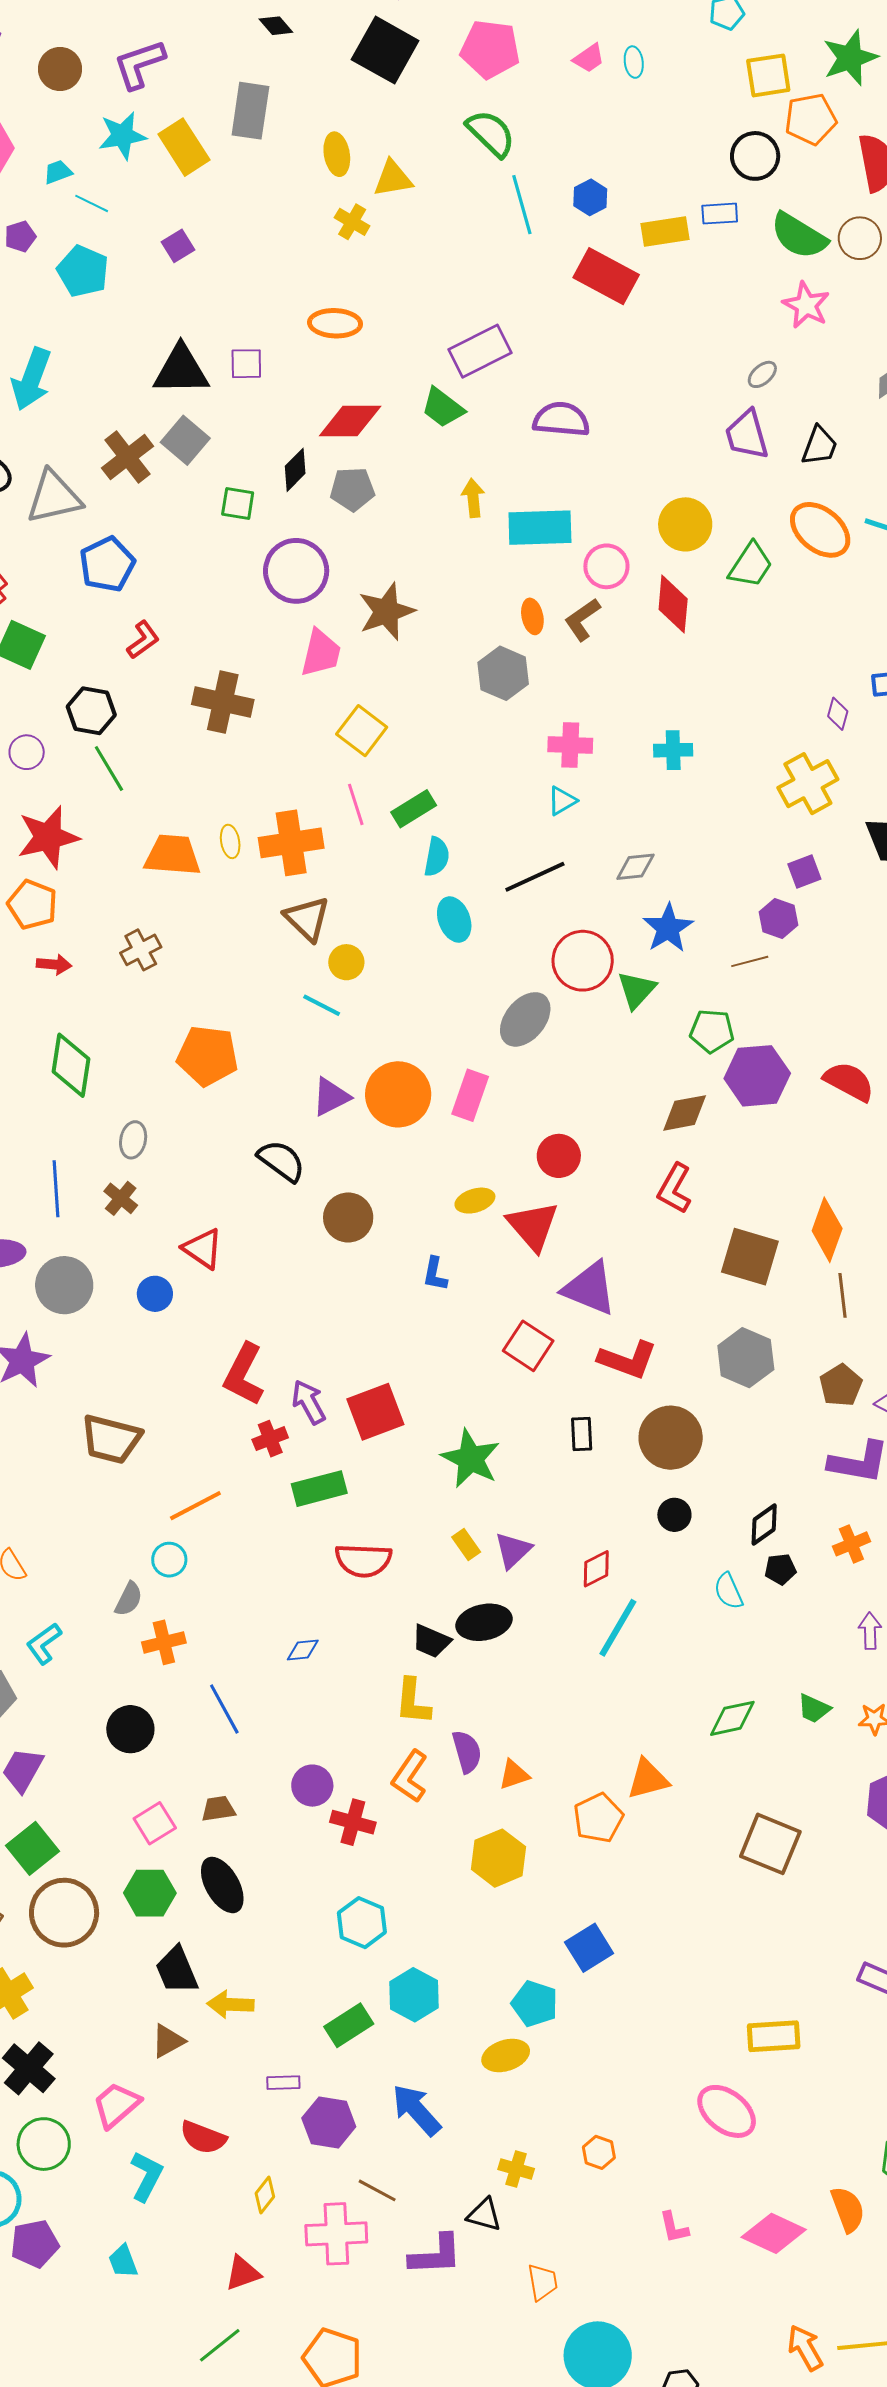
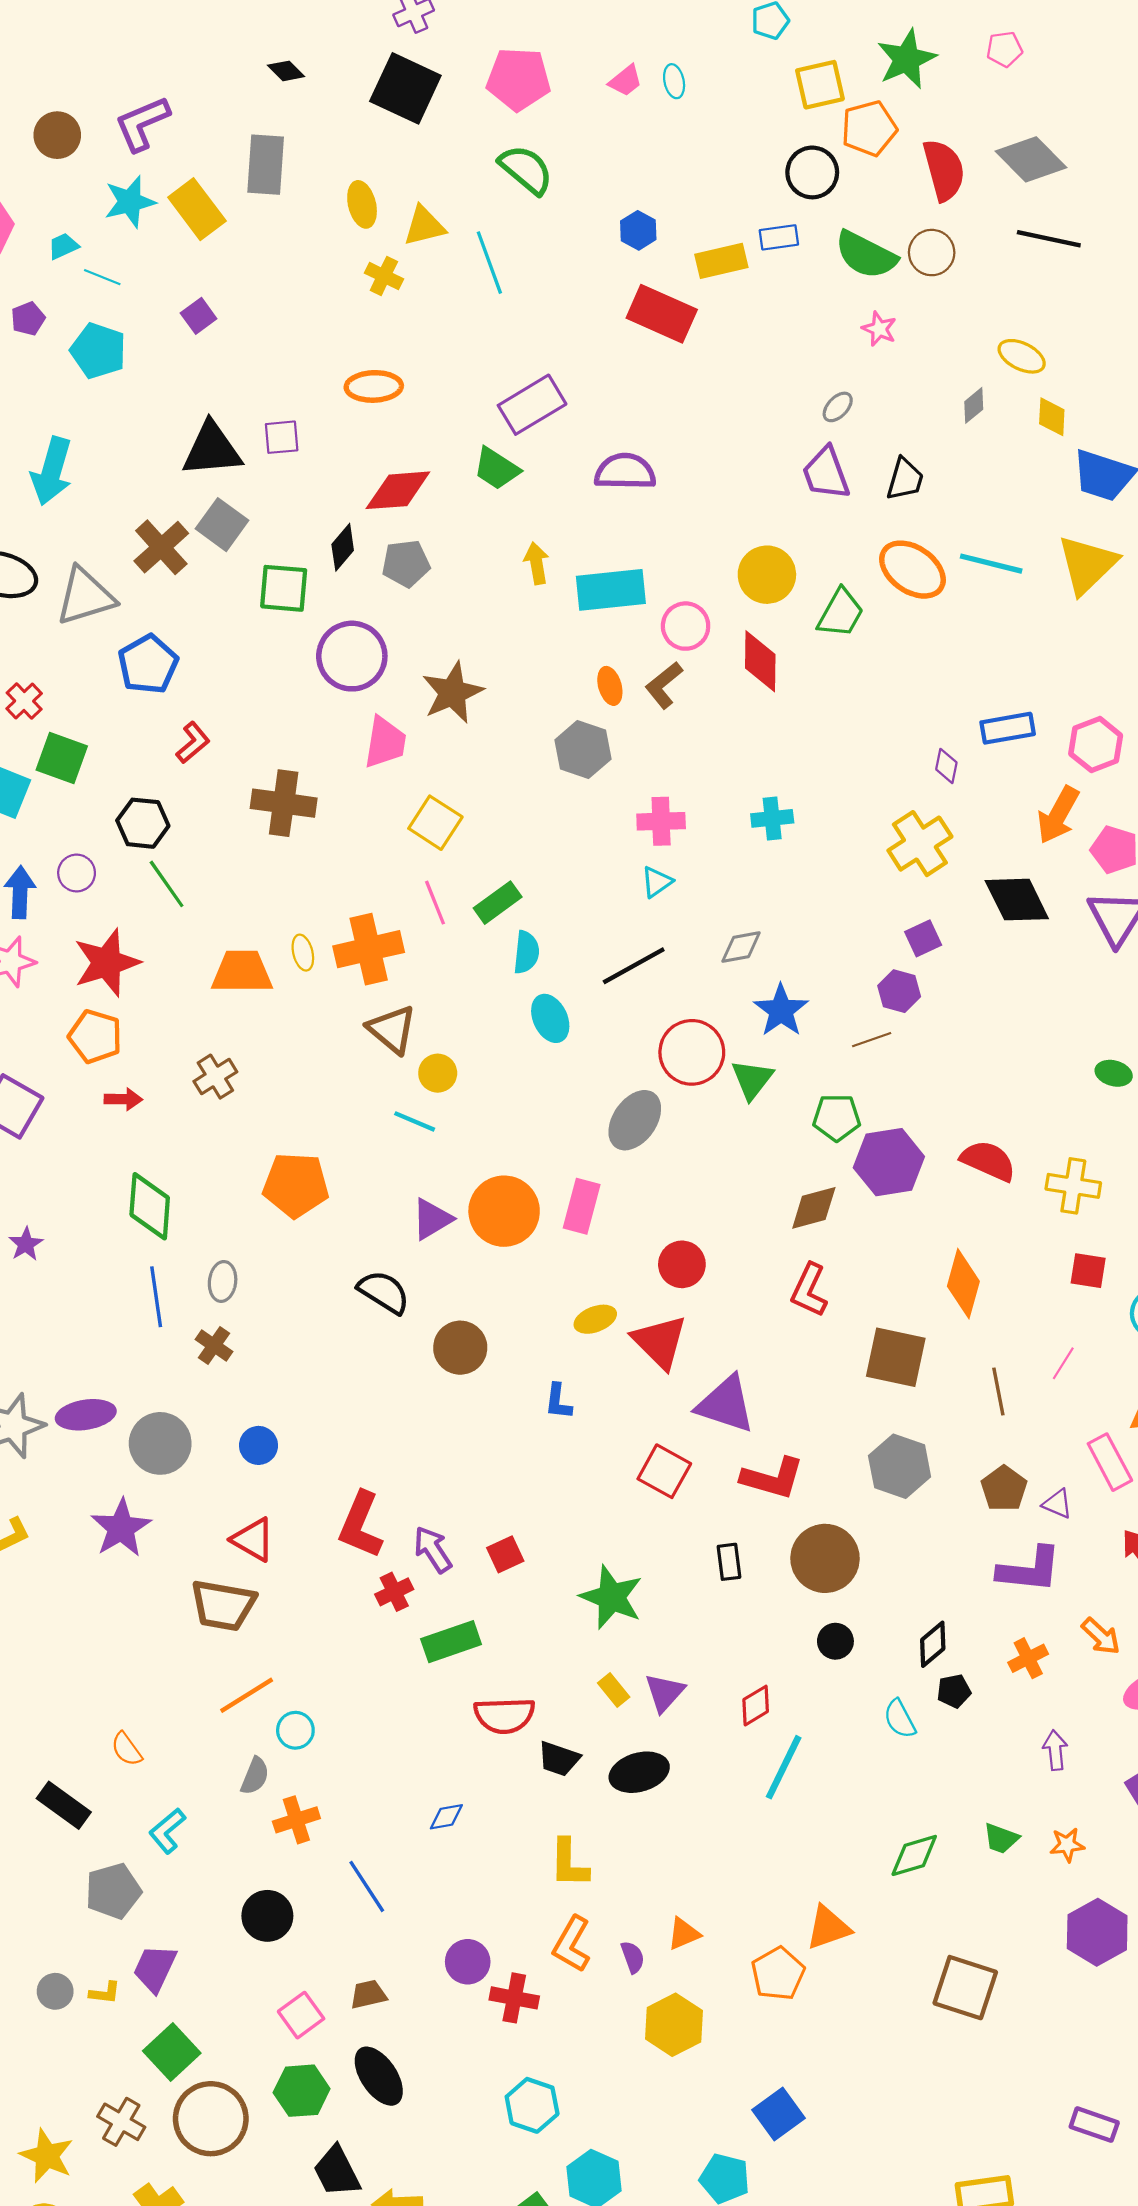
cyan line: (522, 205) -> (489, 263), moved
pink star: (806, 305) -> (879, 329), size x0.7
green square: (238, 503) -> (284, 588), size x1.4
blue line: (56, 1189) -> (156, 1297), moved
orange diamond: (827, 1230) -> (963, 1284), moved
red triangle: (203, 1249) -> (253, 1540), moved
red square: (375, 1412) -> (505, 1554), size x0.6
orange line: (195, 1506) -> (247, 1695), moved
black trapezoid: (431, 1641) -> (559, 1759), moved
purple semicircle: (467, 1752) -> (633, 1957), moved, size x0.7

